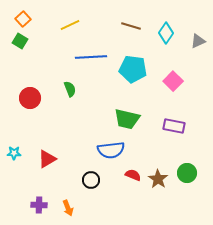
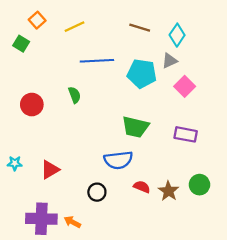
orange square: (23, 19) -> (37, 20), moved
gray triangle: (198, 41) -> (170, 61), moved
purple cross: (39, 205) -> (41, 219), size x1.8
orange arrow: (68, 208) -> (72, 222), turned 140

